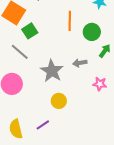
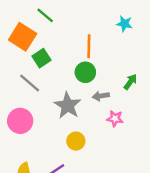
green circle: (92, 32) -> (85, 72), moved
pink star: (100, 84) -> (115, 119), moved

